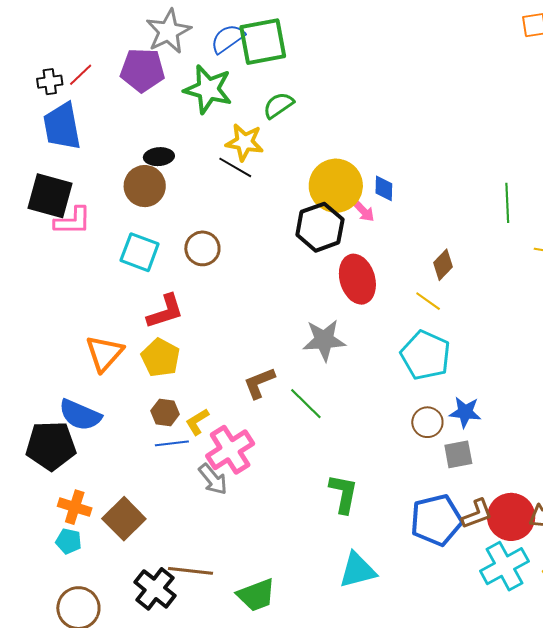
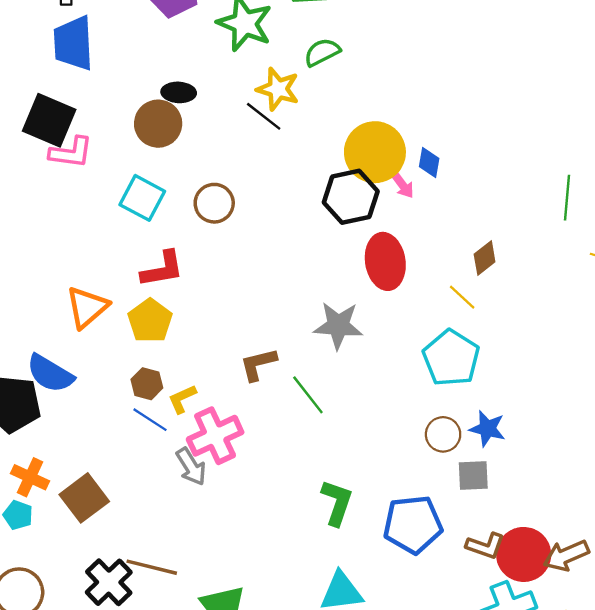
blue line: (172, 443) -> (150, 420), turned 32
brown L-shape: (477, 514) -> (485, 546), turned 32
blue pentagon: (436, 520) -> (413, 524), moved

